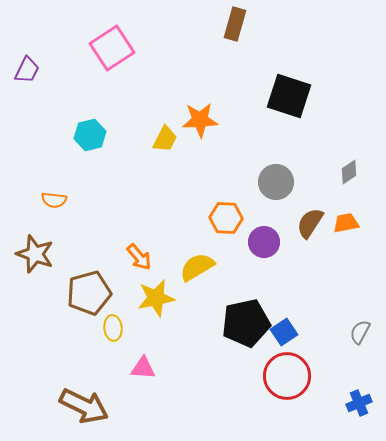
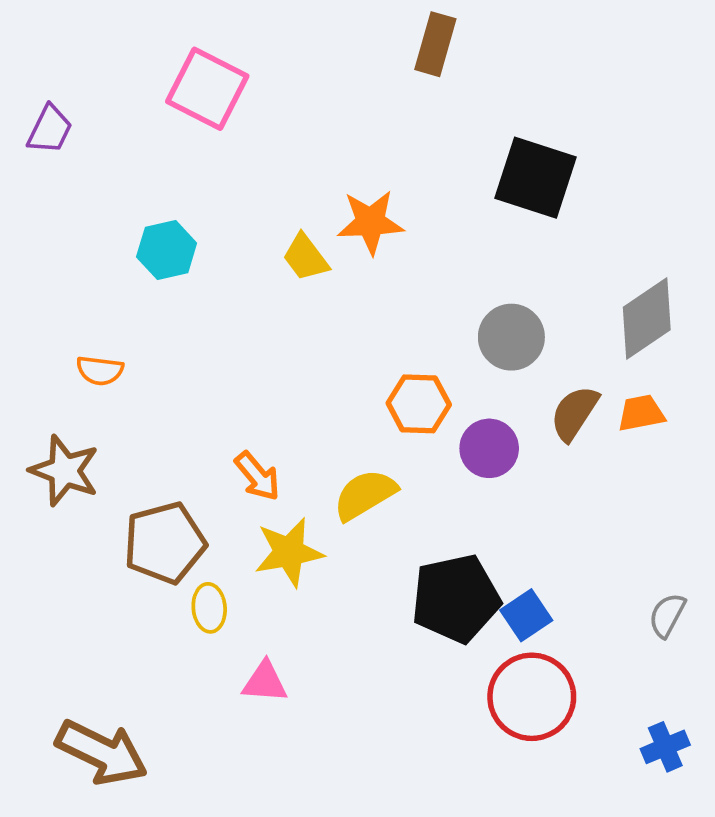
pink square: (112, 48) -> (207, 89), turned -30
yellow trapezoid: (165, 139) -> (306, 257), turned 116
gray diamond: (349, 172) -> (647, 319), size x1.8
brown arrow: (84, 406) -> (102, 752), moved

